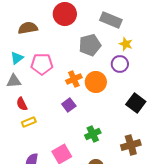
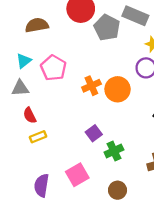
gray pentagon: (90, 45) -> (107, 28), moved, turned -30
pink pentagon: (42, 64) -> (53, 68), turned 30
purple square: (69, 105) -> (94, 133), moved

